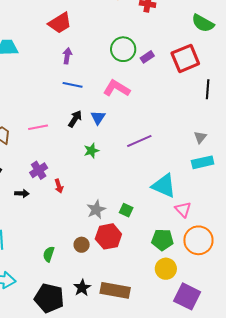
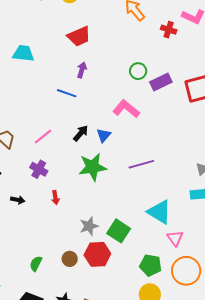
green circle: (123, 49) -> (138, 71), size x0.7
purple rectangle: (147, 57) -> (161, 82), size x1.5
blue line: (73, 85) -> (67, 93), moved
pink line: (38, 127) -> (43, 137), turned -36
green star: (91, 151) -> (93, 167), size x1.8
purple cross: (39, 170) -> (39, 169), moved, turned -36
green square: (126, 210) -> (119, 231), size x1.6

